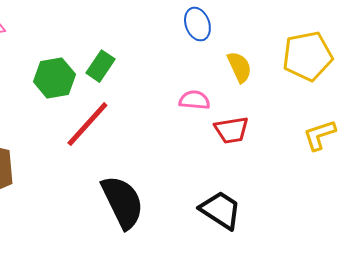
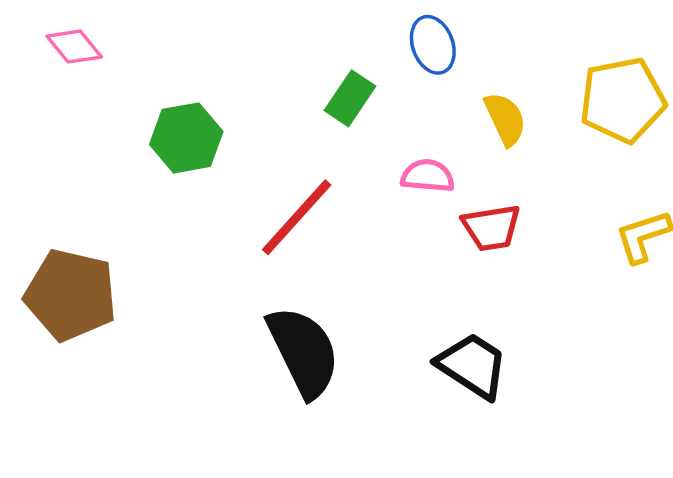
green rectangle: (100, 66) -> (350, 98), moved
red line: (87, 124) -> (297, 217), moved

